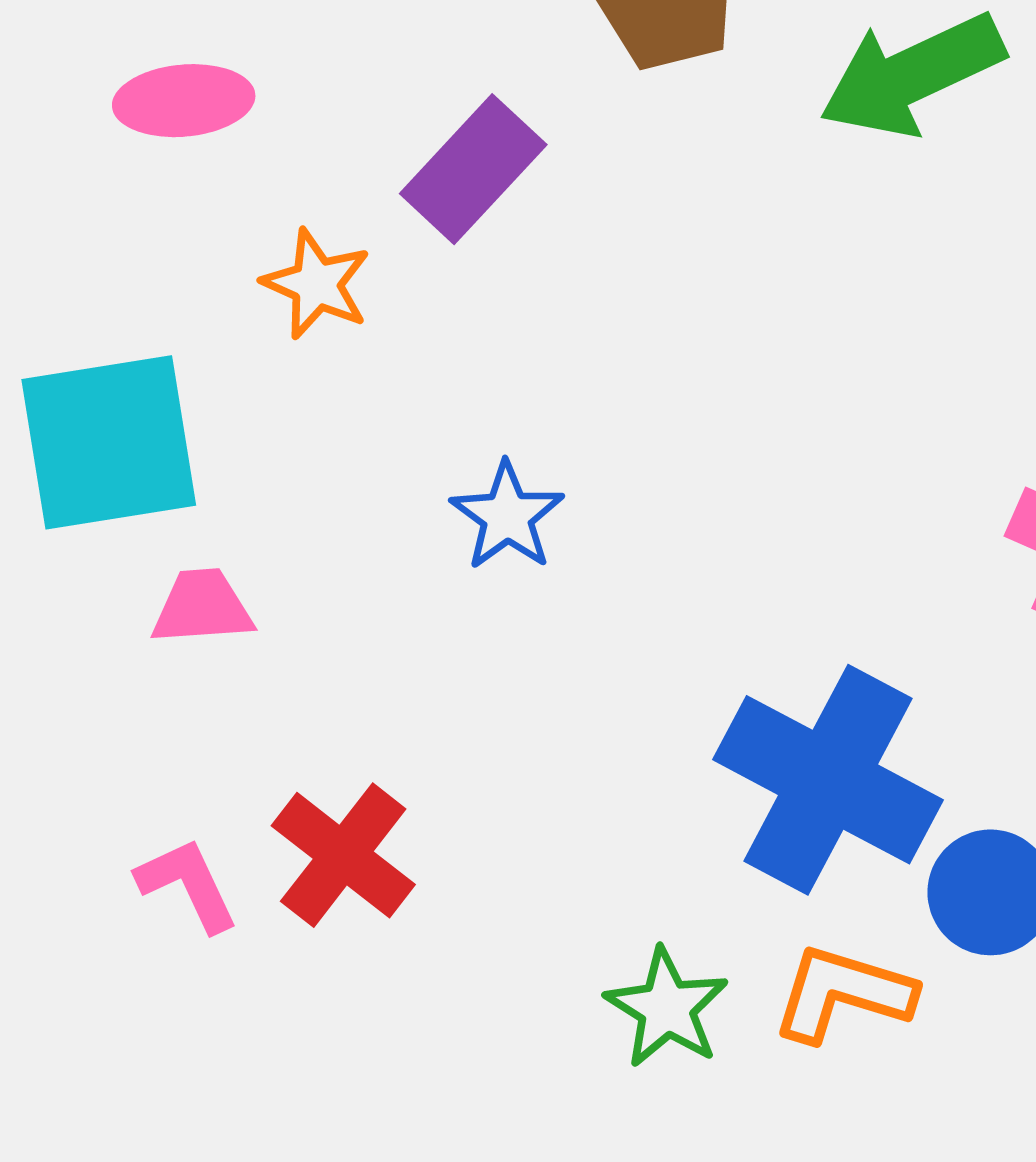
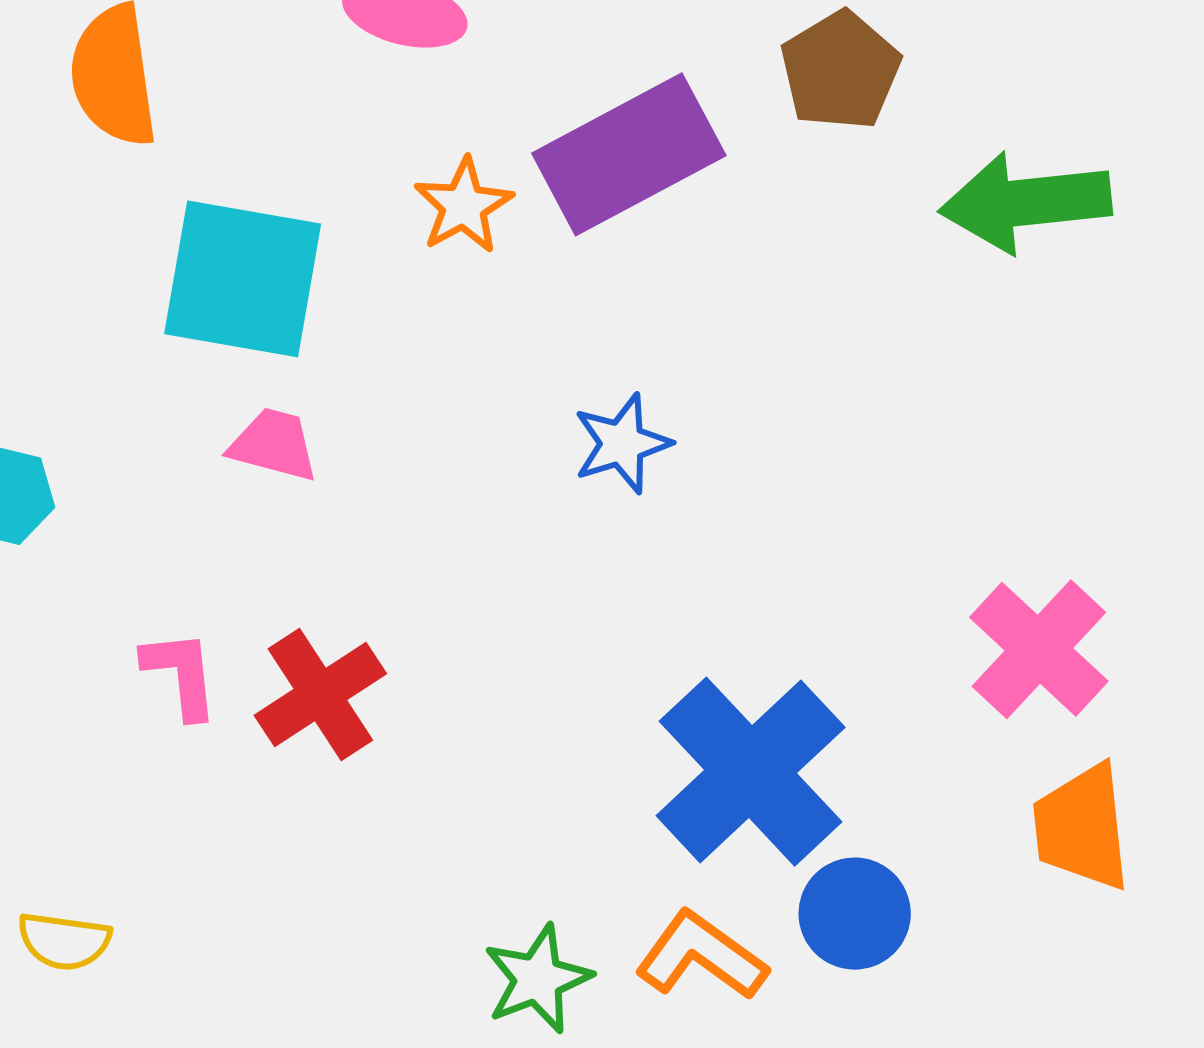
purple rectangle: (473, 169) -> (629, 154), size x1.4
blue star: (507, 516) -> (622, 444), moved
green star: (667, 1008) -> (538, 979), moved

